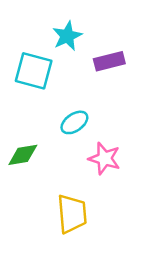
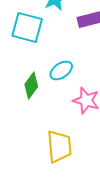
green diamond: (23, 155) -> (31, 85), moved, turned -44

